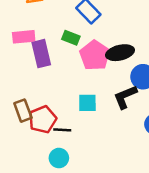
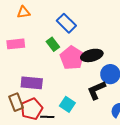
green rectangle: (71, 38) -> (53, 44), turned 32
purple rectangle: (41, 54) -> (32, 83), moved, turned -70
cyan square: (87, 103) -> (67, 104), moved, turned 35

